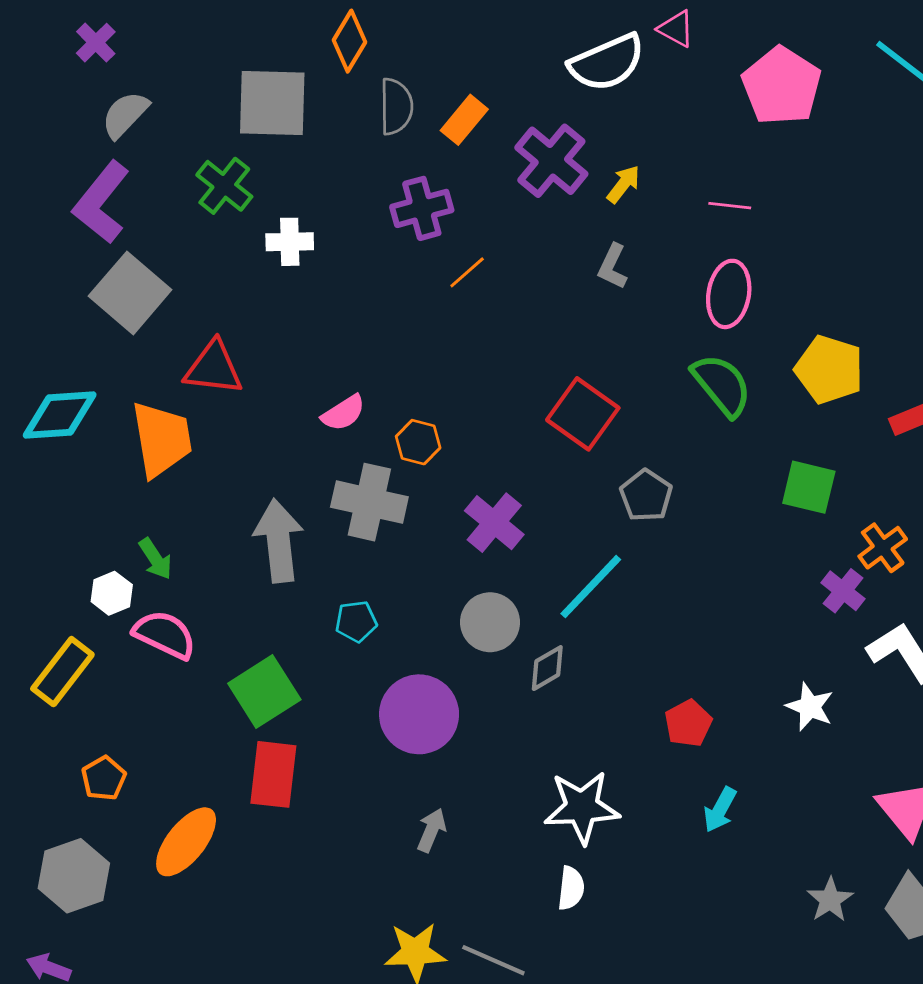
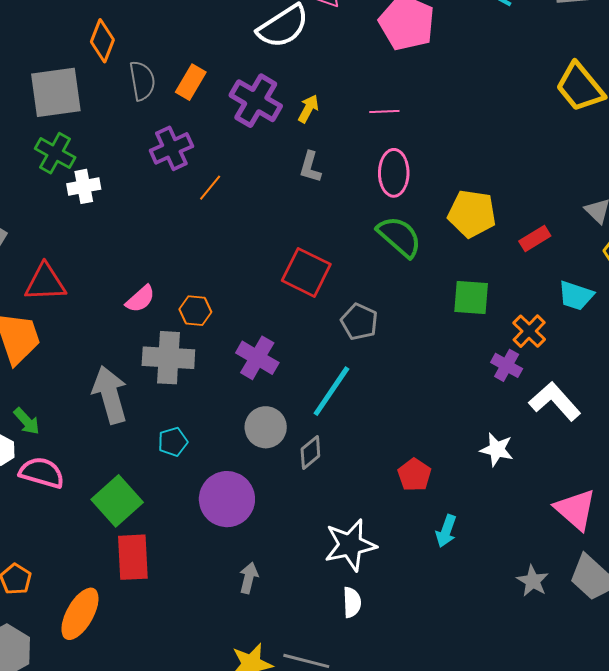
green cross: (224, 186) -> (55, 153), moved

